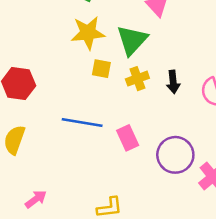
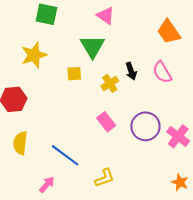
yellow star: (88, 33) -> (34, 55), moved
yellow cross: (137, 79) -> (110, 83), moved
blue line: (82, 123) -> (65, 155), moved, turned 40

